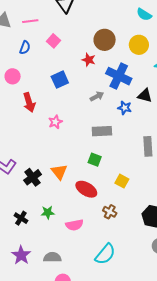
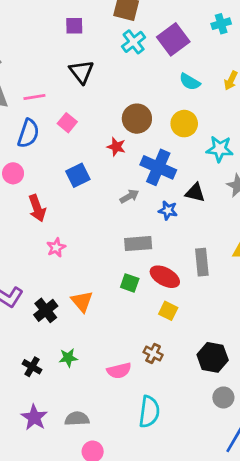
blue semicircle: (25, 48) -> (28, 133), size x1.5
pink star: (55, 122) -> (56, 248), moved
red ellipse: (86, 189) -> (165, 277), moved
pink semicircle: (74, 225) -> (119, 371), moved
cyan semicircle: (105, 254) -> (149, 412), turned -30

